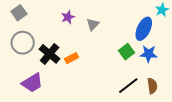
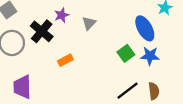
blue ellipse: (144, 29) -> (145, 28), turned -55
black cross: (50, 54) -> (42, 31), moved
purple trapezoid: (32, 83) -> (22, 87), turned 120

